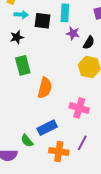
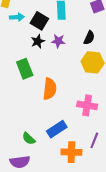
black square: (42, 21) -> (39, 21), turned 30
purple star: (73, 33) -> (58, 41), moved
black star: (17, 37) -> (38, 41), moved
green semicircle: (27, 141) -> (29, 139), moved

